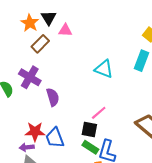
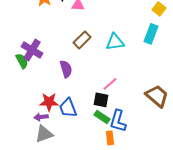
brown rectangle: (40, 44) -> (82, 40), moved
cyan triangle: (104, 69) -> (115, 42), turned -30
purple cross: (30, 77) -> (32, 50), moved

